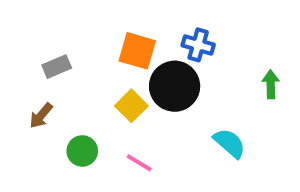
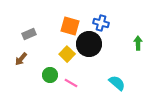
cyan semicircle: (230, 143) -> (117, 83), moved
green circle: (82, 151) -> (50, 75), moved

